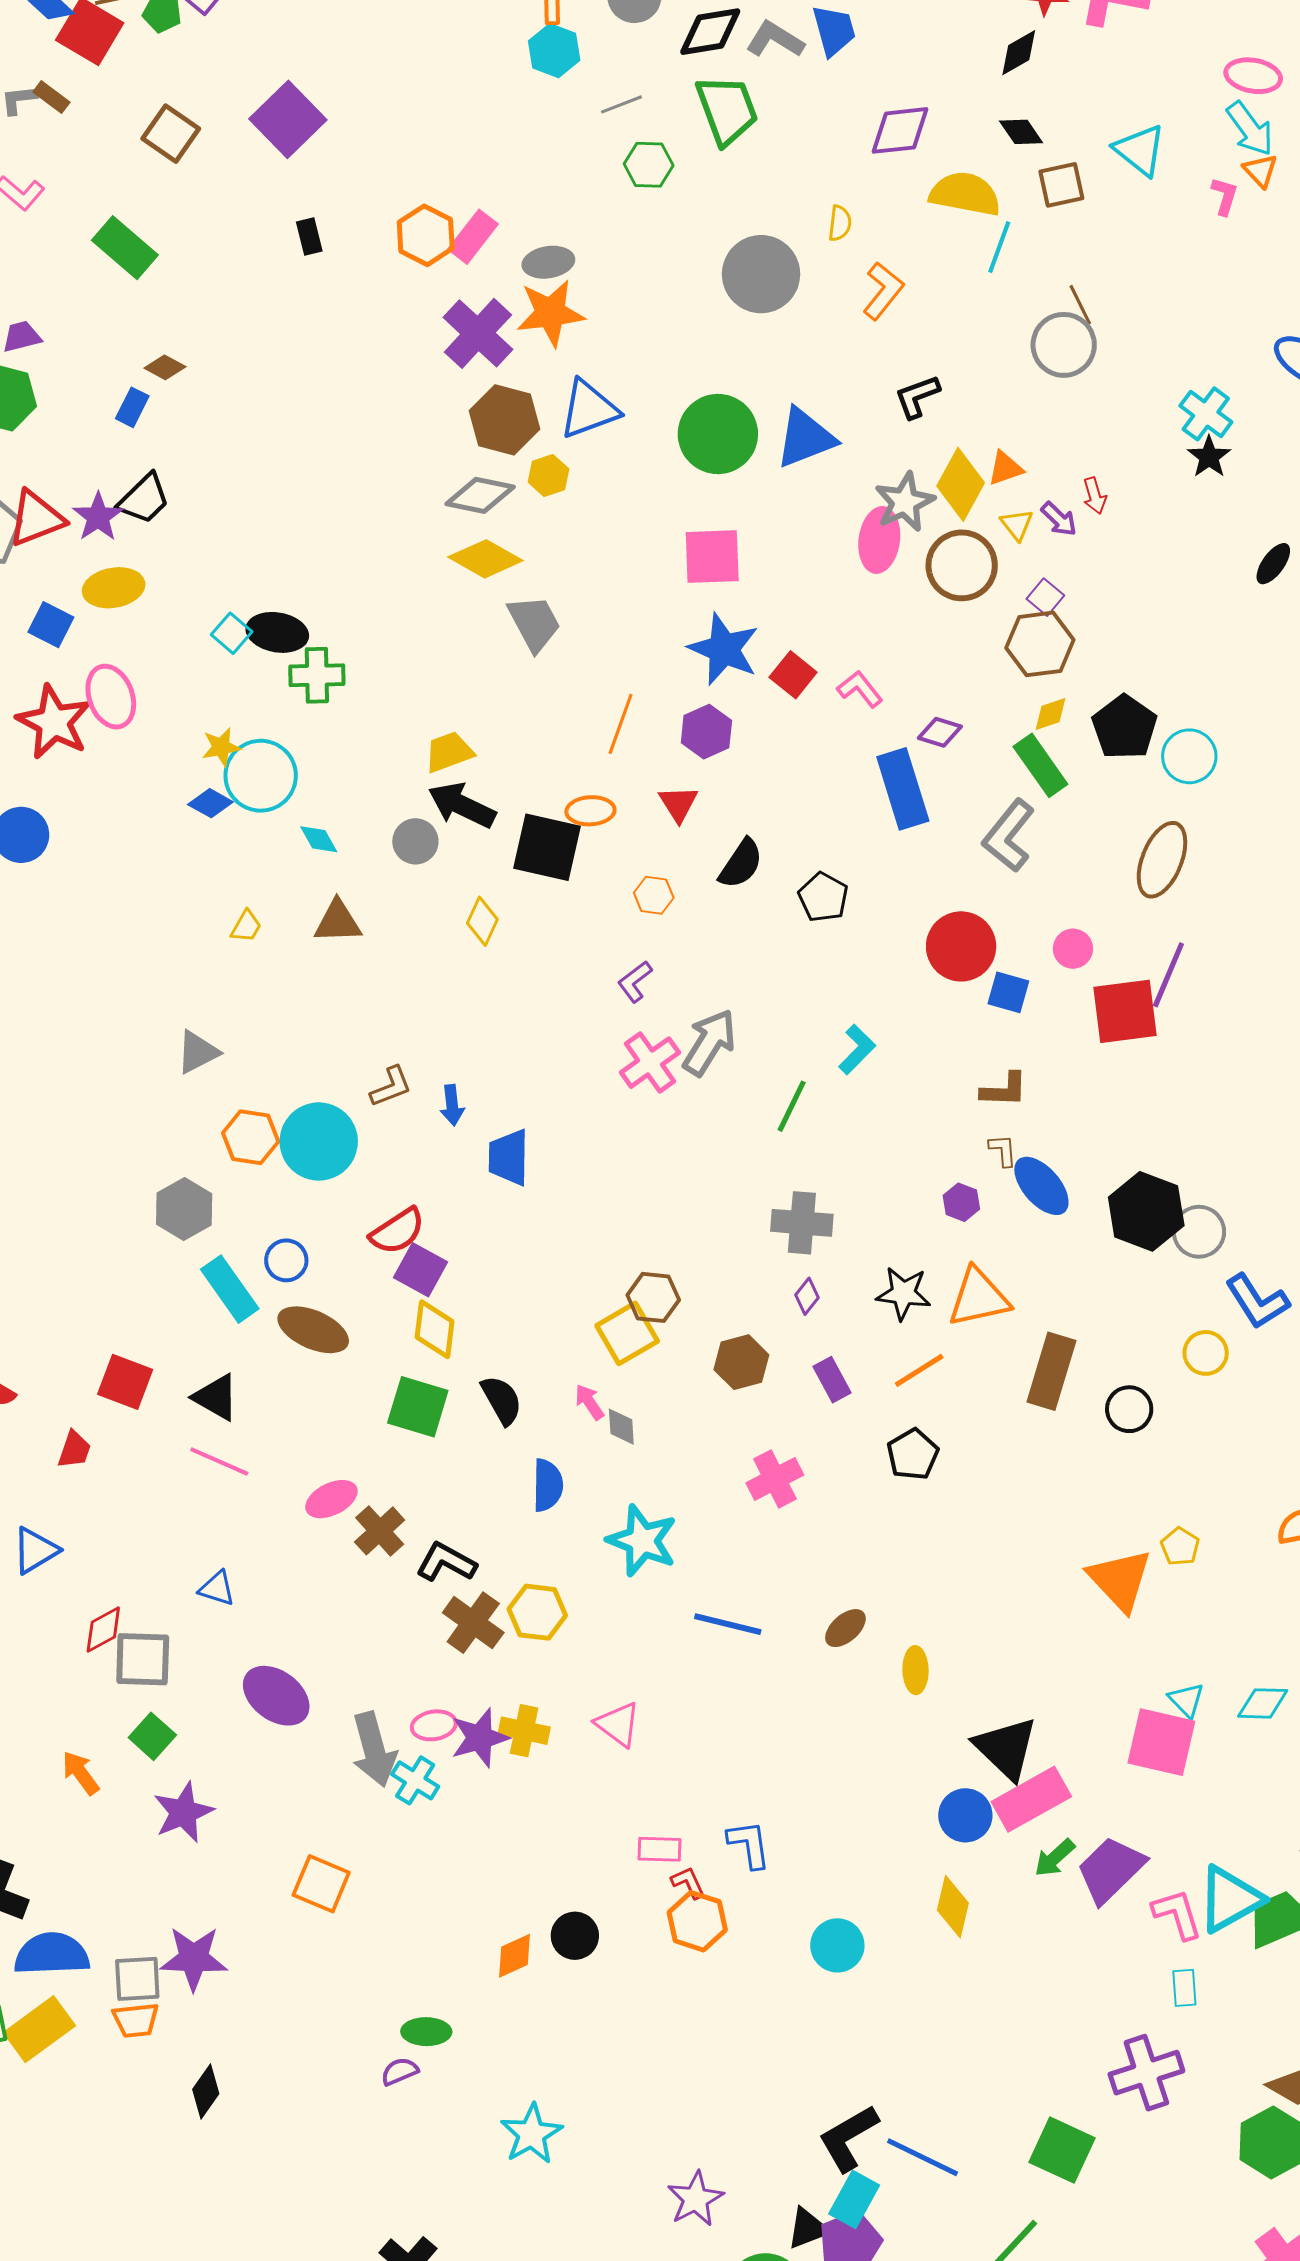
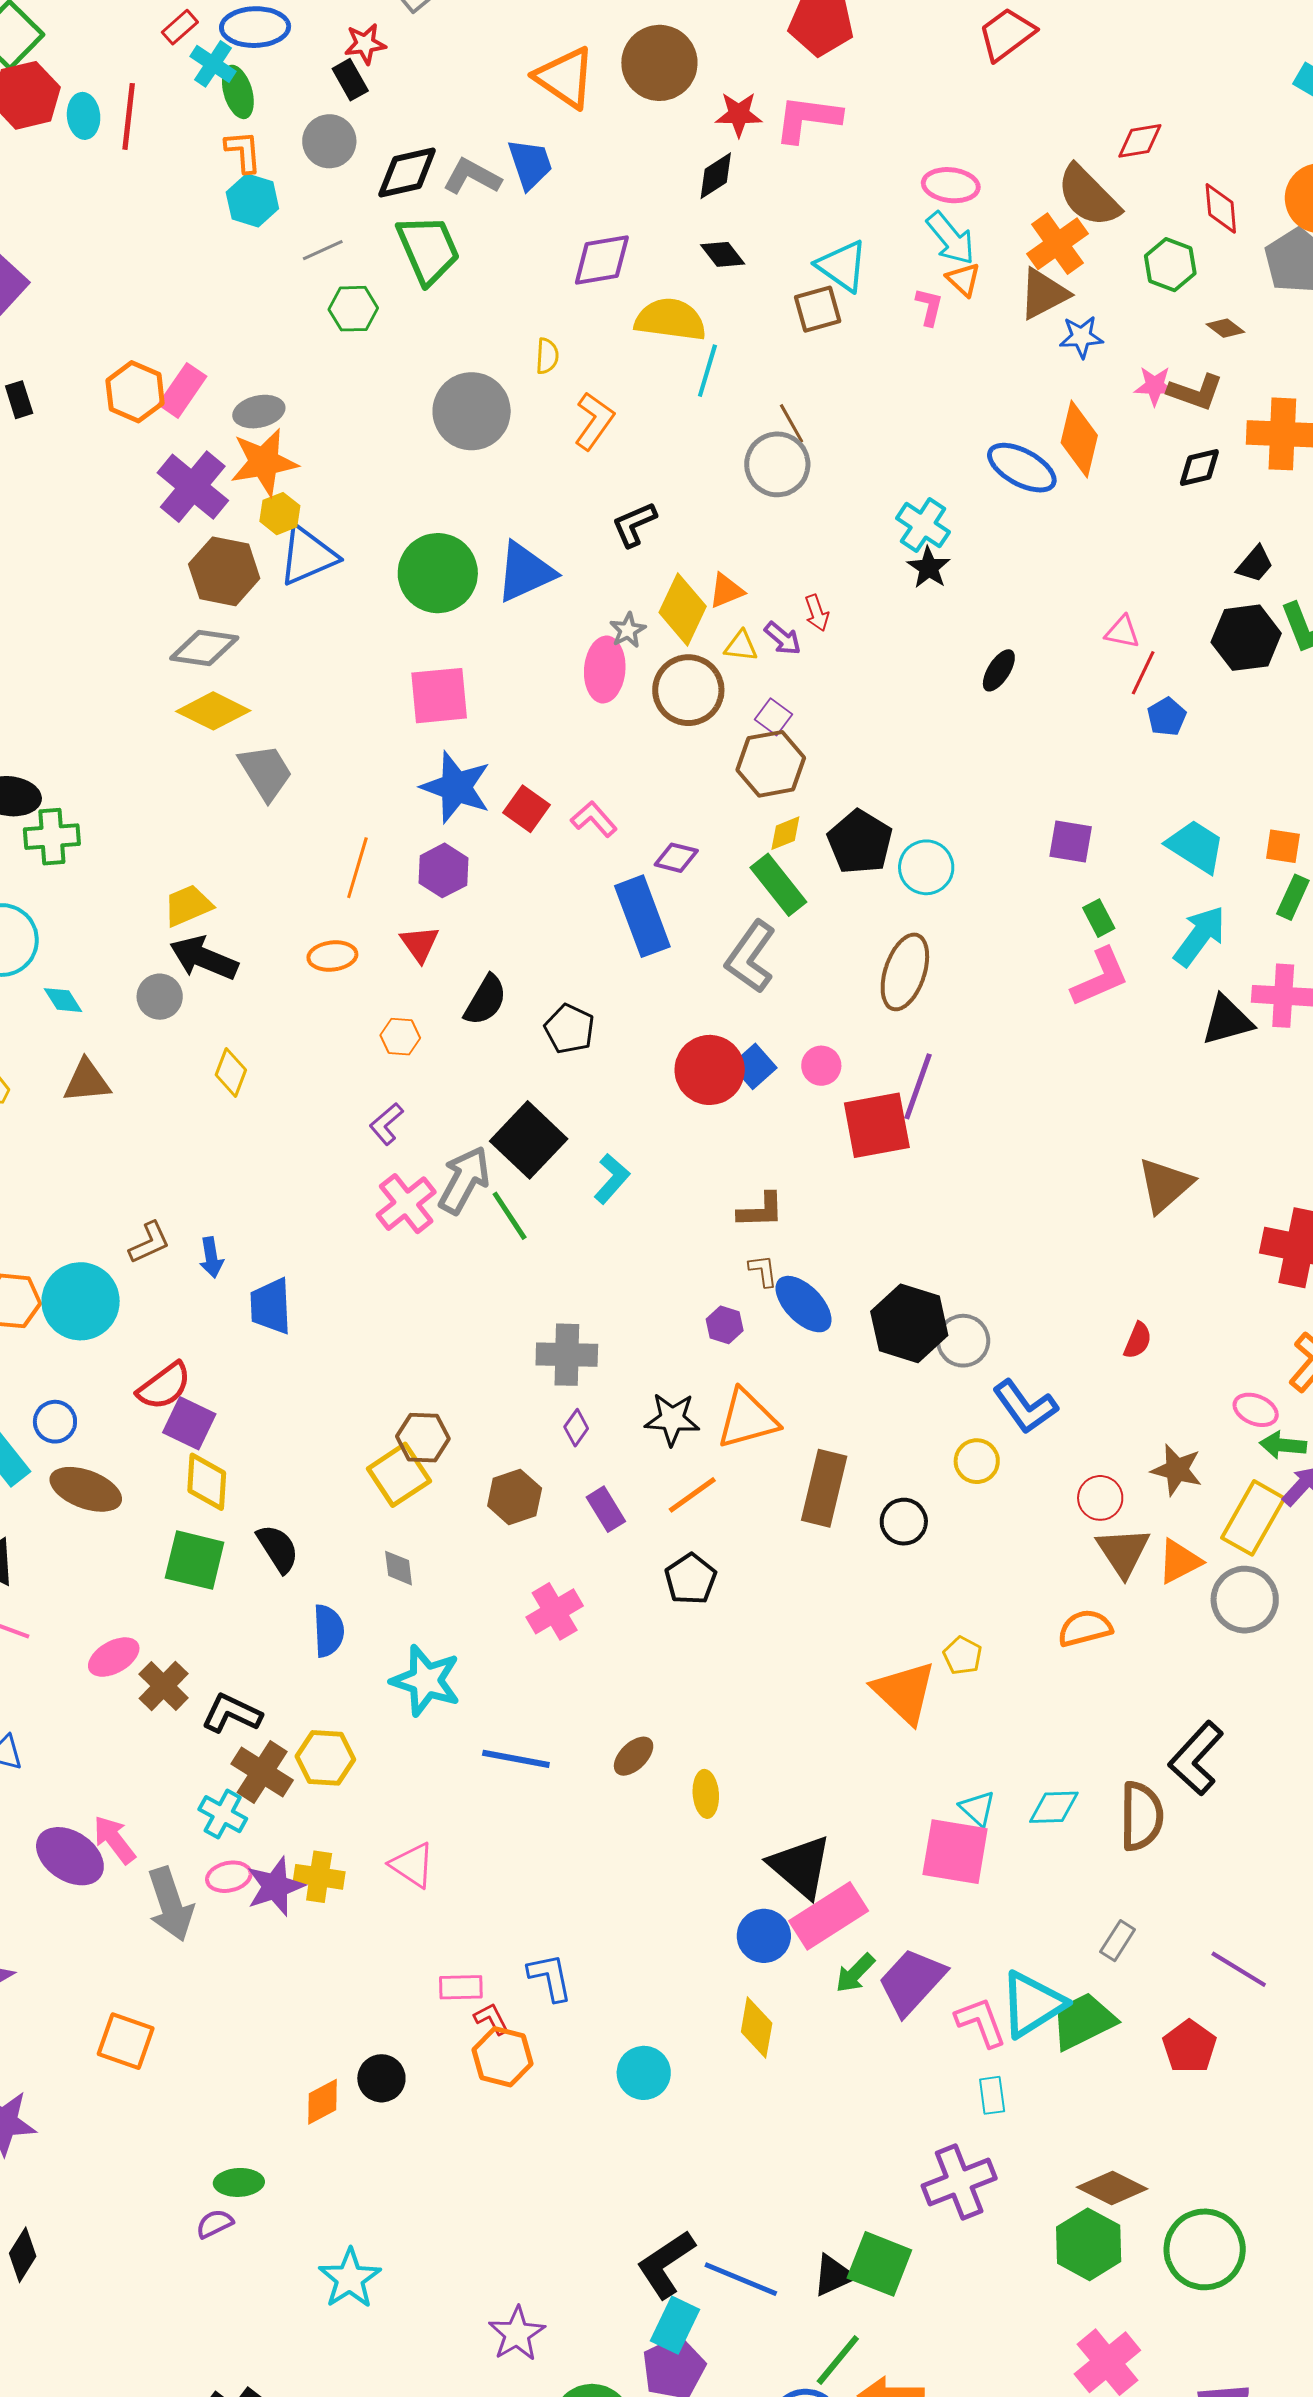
brown square: (1061, 185) -> (818, 309), moved
yellow hexagon: (548, 475) -> (280, 514), moved
gray star: (905, 502) -> (628, 630), size x0.6
yellow triangle: (1017, 524) -> (741, 646), turned -42
black square: (547, 847) -> (529, 1140), moved, turned 34
blue square: (1008, 992) -> (754, 1066), moved, turned 36
green line: (792, 1106) -> (510, 1216), moved, turned -56
pink arrow: (589, 1402) -> (114, 1840), moved, size x1.4
cyan cross: (415, 1780) -> (223, 1814), moved
black triangle: (808, 2228) -> (833, 2275), moved

